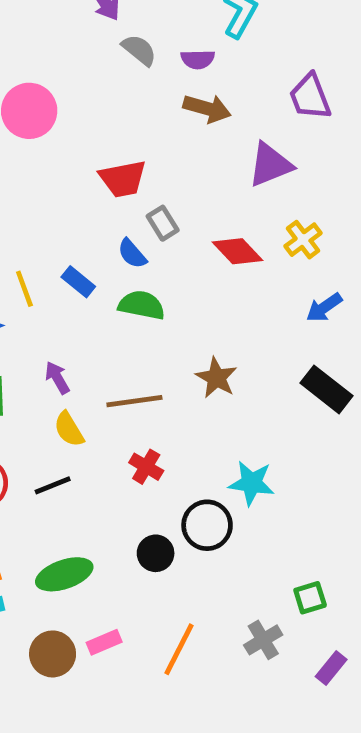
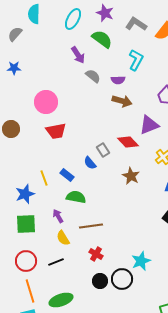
red trapezoid: (123, 179) -> (56, 131), moved
red diamond: (237, 251) -> (128, 142), moved
green semicircle: (141, 305) -> (76, 197), moved
brown star: (216, 378) -> (131, 176), moved
cyan star: (252, 483) -> (141, 261), turned -30
black circle: (156, 553) -> (100, 281), moved

